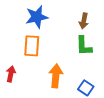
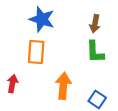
blue star: (37, 17) -> (42, 19), turned 30

